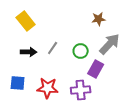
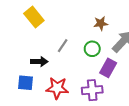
brown star: (99, 19) -> (101, 23), moved
black arrow: (29, 52) -> (39, 62), moved

